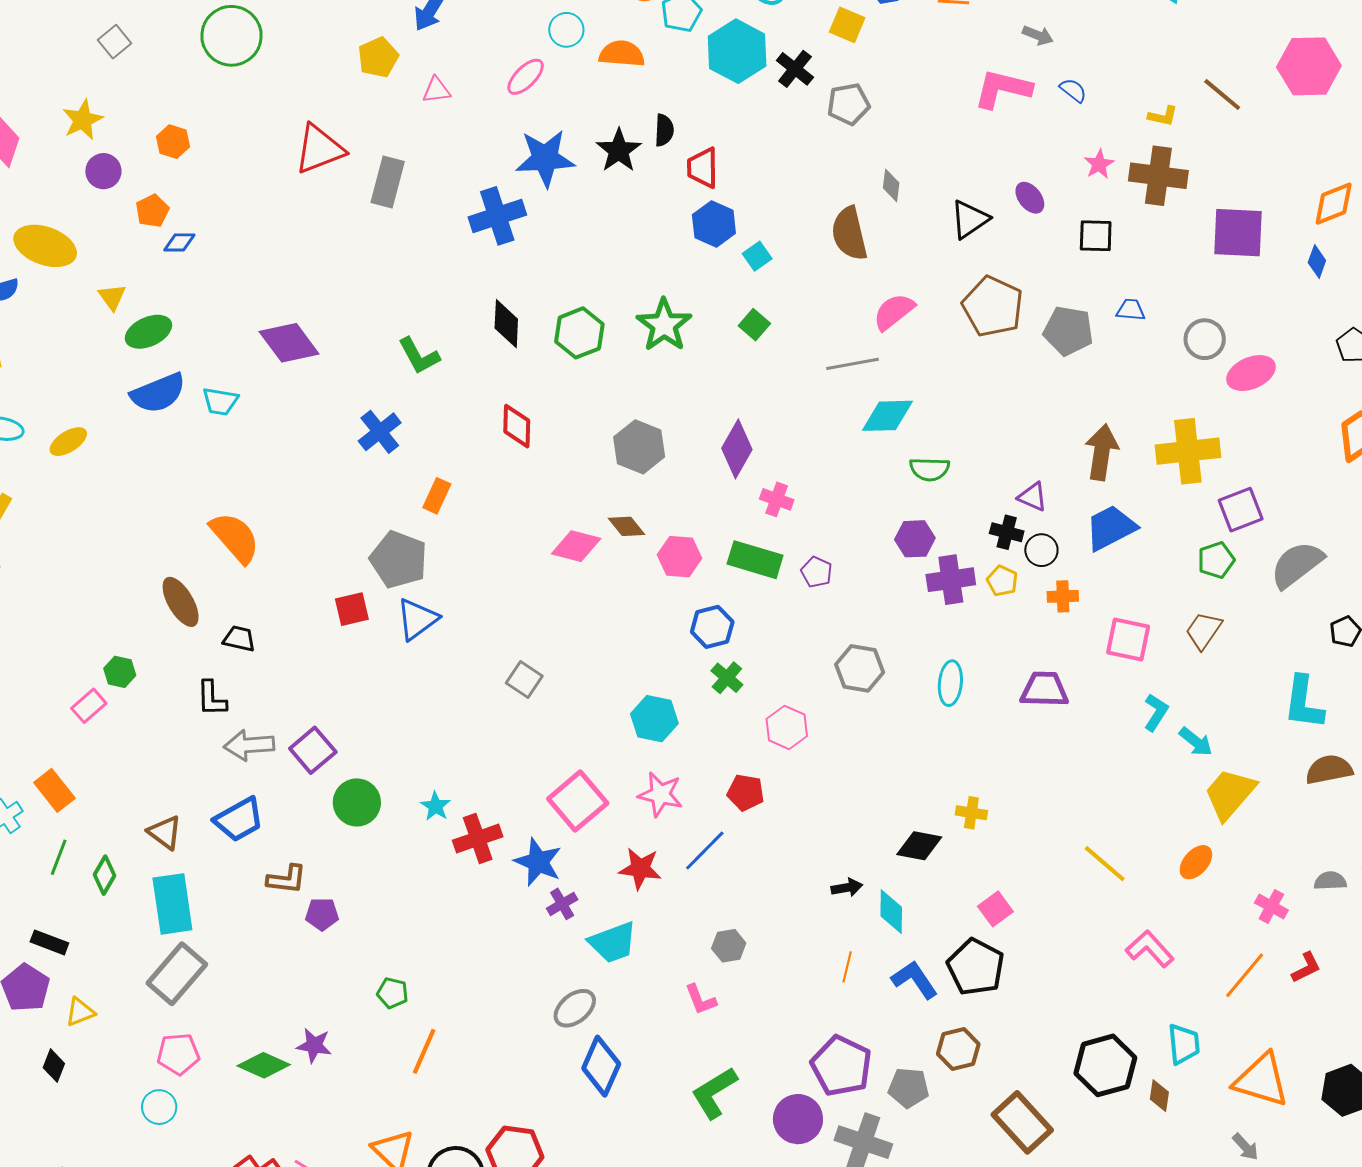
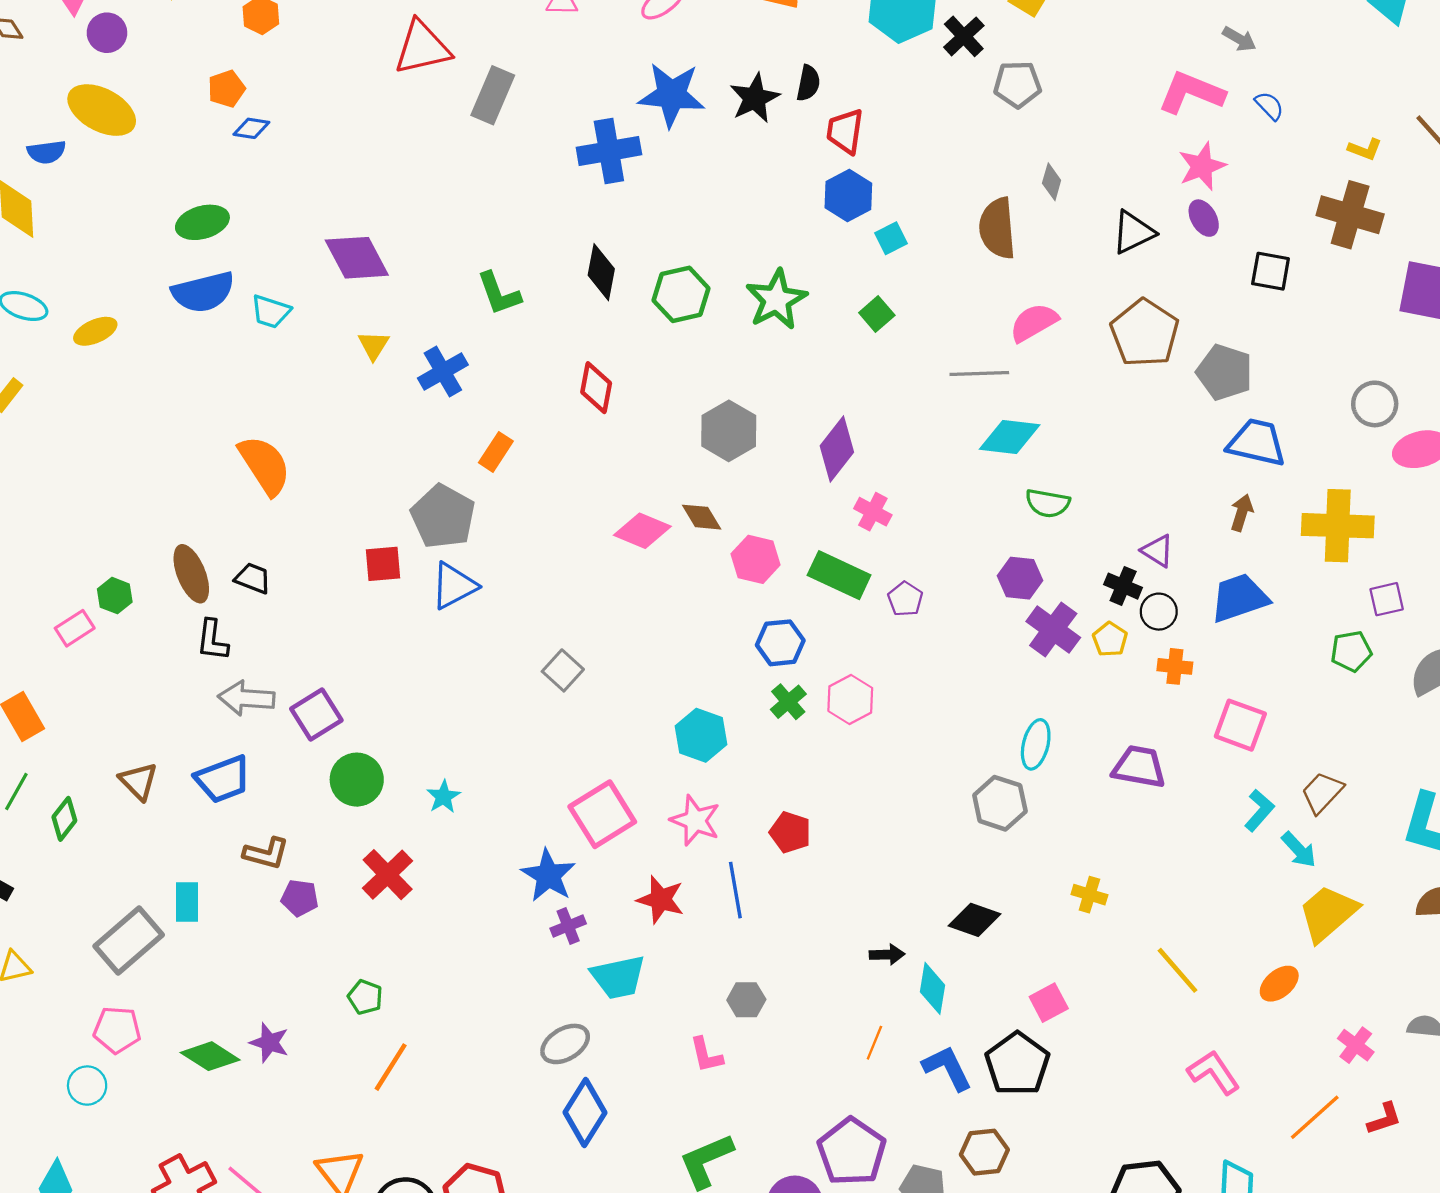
pink star: (1099, 164) -> (1202, 166), moved, size x1.4
purple circle: (103, 171) -> (107, 33), moved
yellow triangle: (112, 297) -> (373, 345), moved
blue trapezoid: (1131, 310) -> (1257, 443), moved, size x1.8
brown arrow: (1102, 452) -> (1242, 513), size x0.6
purple square: (1241, 510) -> (1387, 599), size x0.7
purple cross: (951, 580) -> (1053, 629), turned 36
brown ellipse: (181, 602) -> (191, 574), moved
brown trapezoid: (1204, 631) -> (1322, 793), moved
gray hexagon: (860, 668) -> (1000, 803), moved
pink hexagon: (787, 727) -> (850, 699), moved
yellow cross: (971, 813) -> (1089, 895), moved
red cross: (478, 838) -> (388, 875), moved, turned -33
blue line: (705, 851) -> (735, 890), turned -63
cyan rectangle: (172, 904) -> (187, 902), moved, size x0.6

